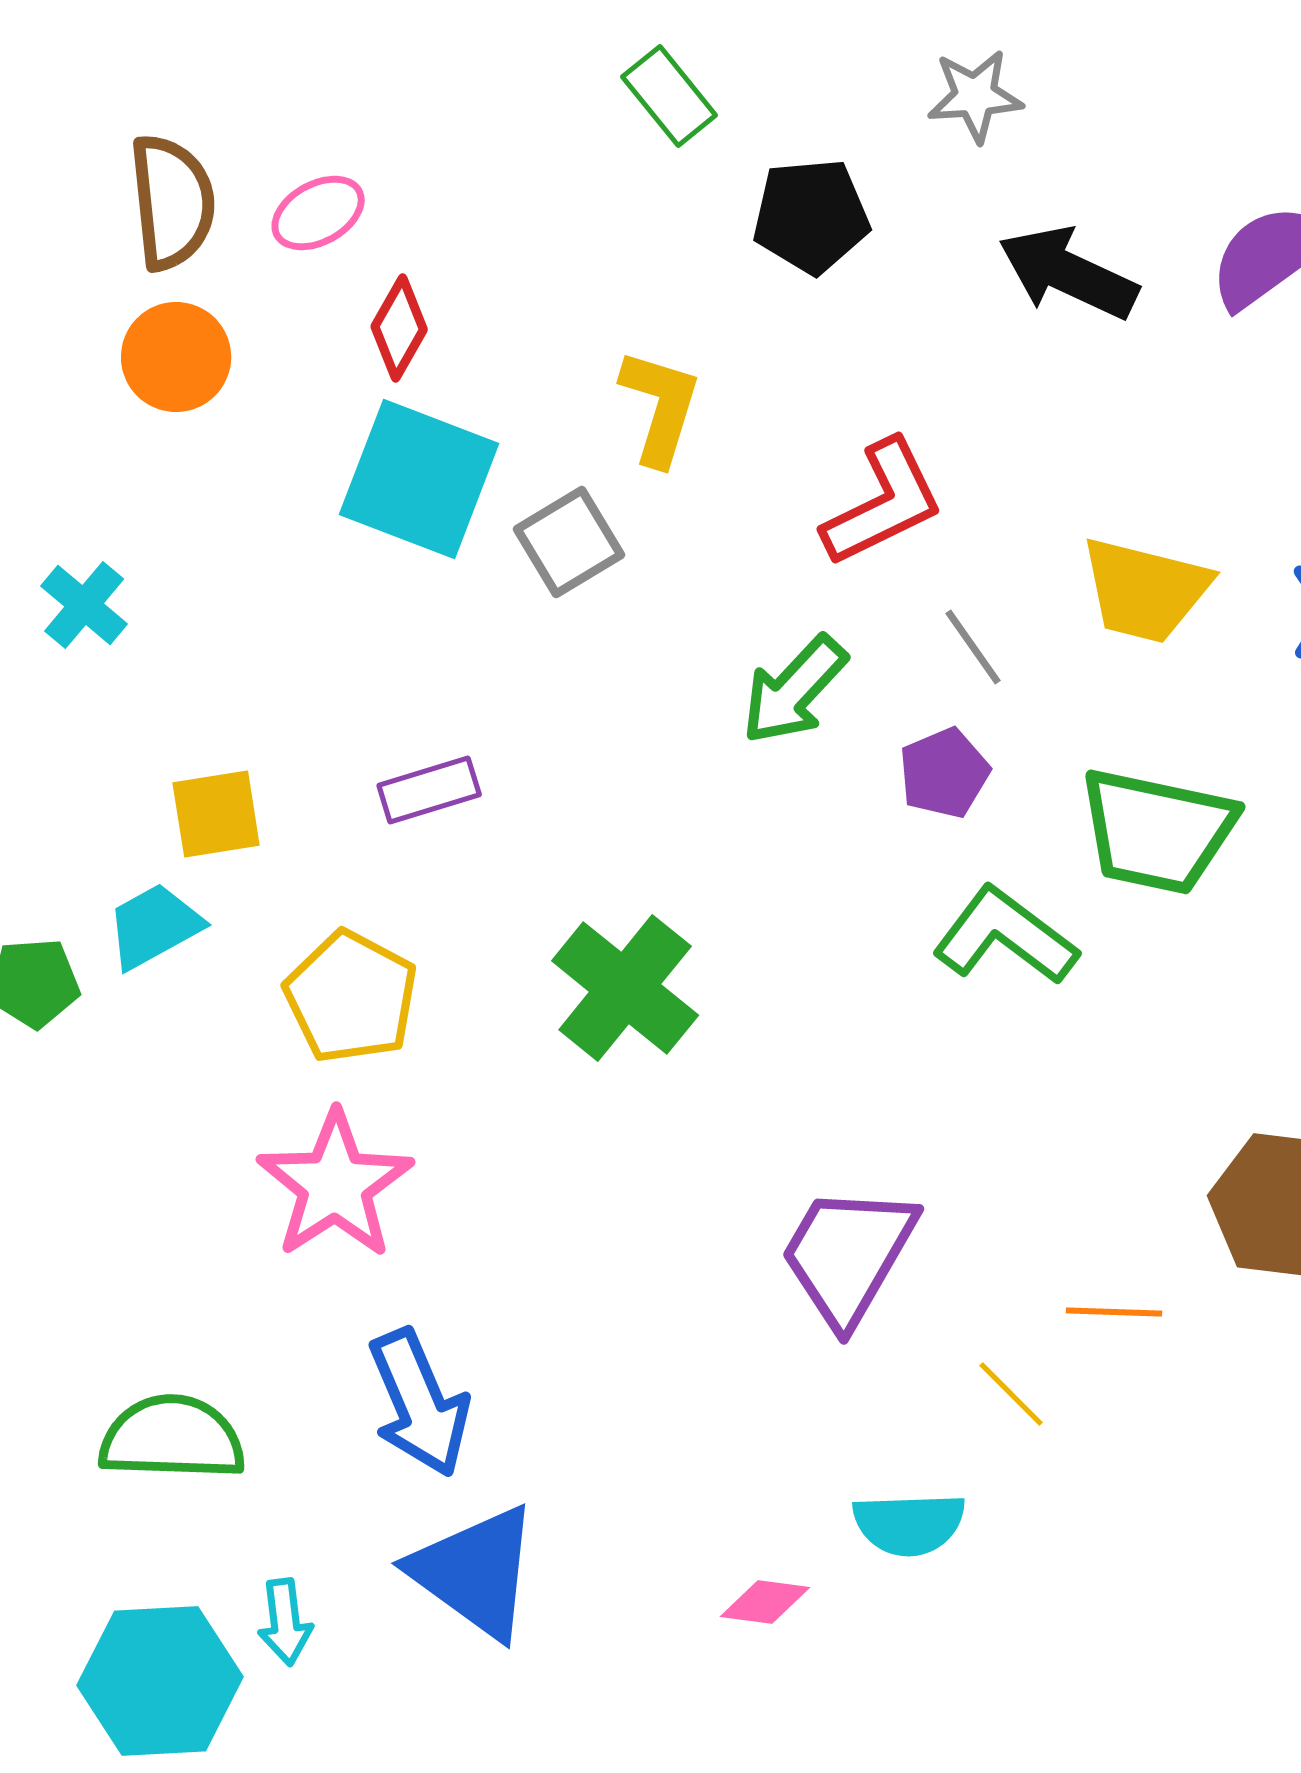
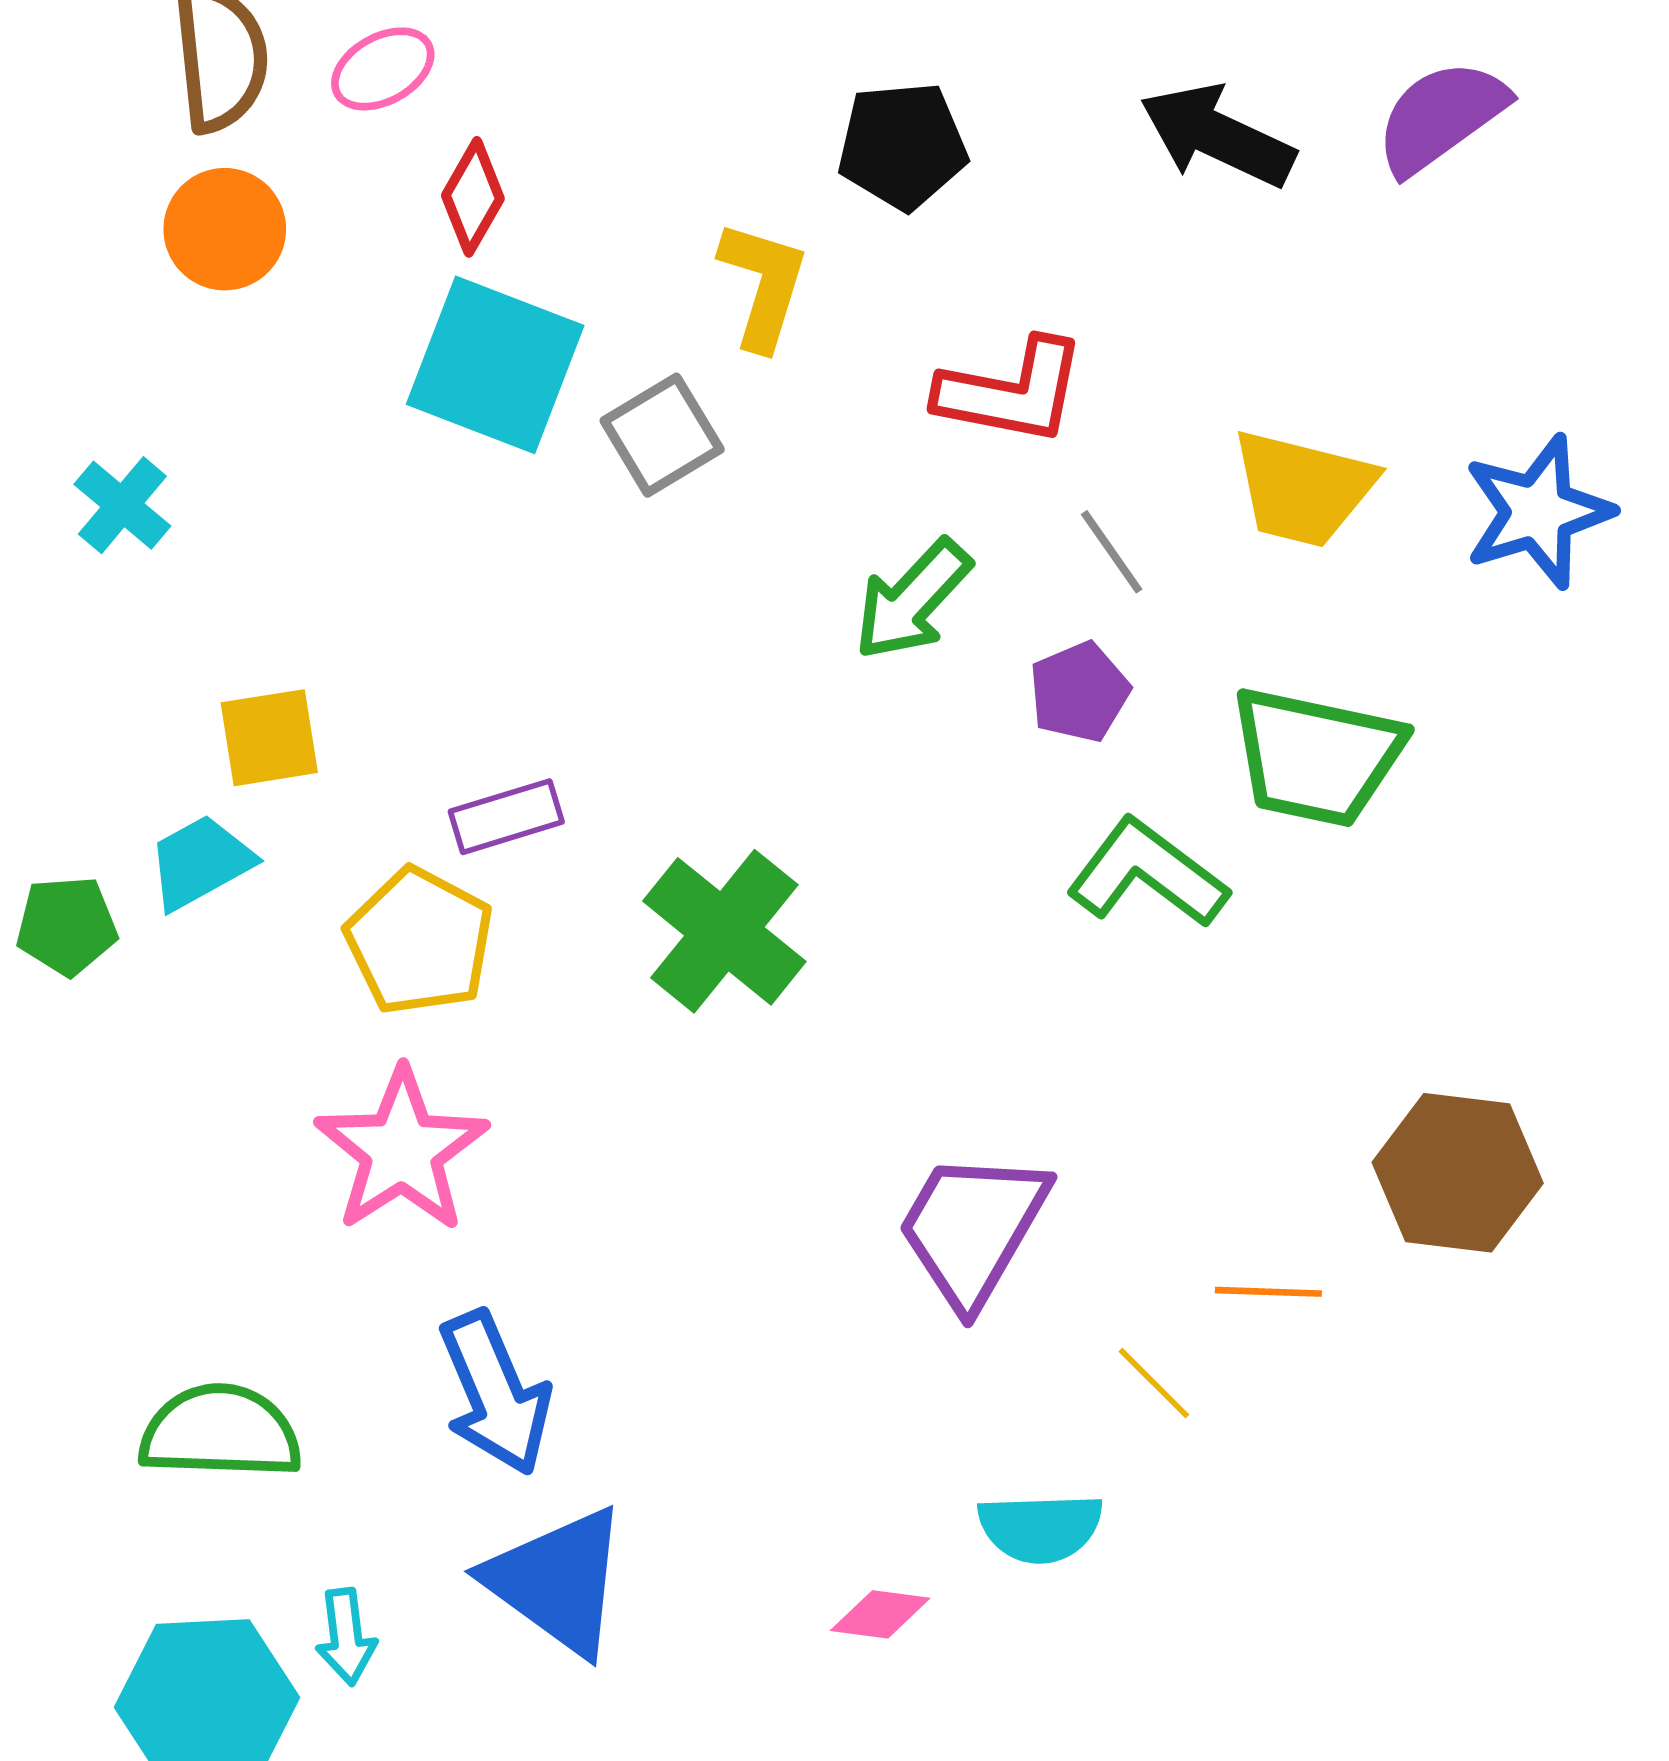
black pentagon: (811, 216) -> (902, 146), moved
red L-shape: (883, 503) -> (1011, 392), turned 37
purple rectangle: (429, 790) -> (506, 817), moved

